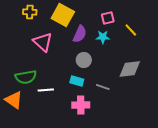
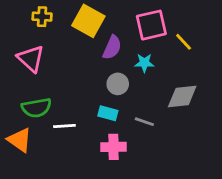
pink square: (108, 18) -> (151, 25), size x1.6
cyan star: (103, 37) -> (144, 63), moved
pink triangle: (43, 42) -> (31, 59), moved

